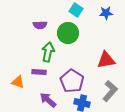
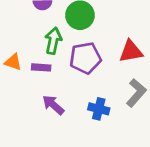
purple pentagon: (72, 81) -> (85, 58), moved, turned 30
orange triangle: (18, 82) -> (13, 62), moved

